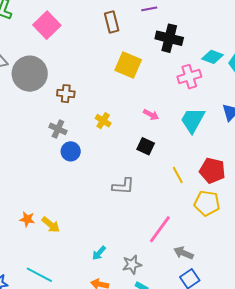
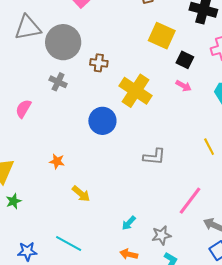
yellow cross: (103, 121) -> (136, 91), size x2.0
gray cross: (58, 129) -> (58, 82), moved
black square: (146, 146) -> (185, 60), moved
blue circle: (71, 151) -> (102, 121), size x1.4
orange star: (27, 219) -> (57, 161), moved

